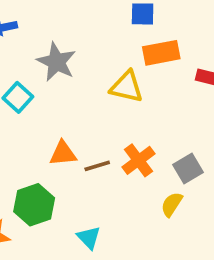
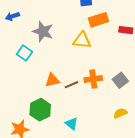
orange cross: (139, 160) -> (93, 79), turned 36
yellow semicircle: (172, 204) -> (120, 113), moved, turned 40

